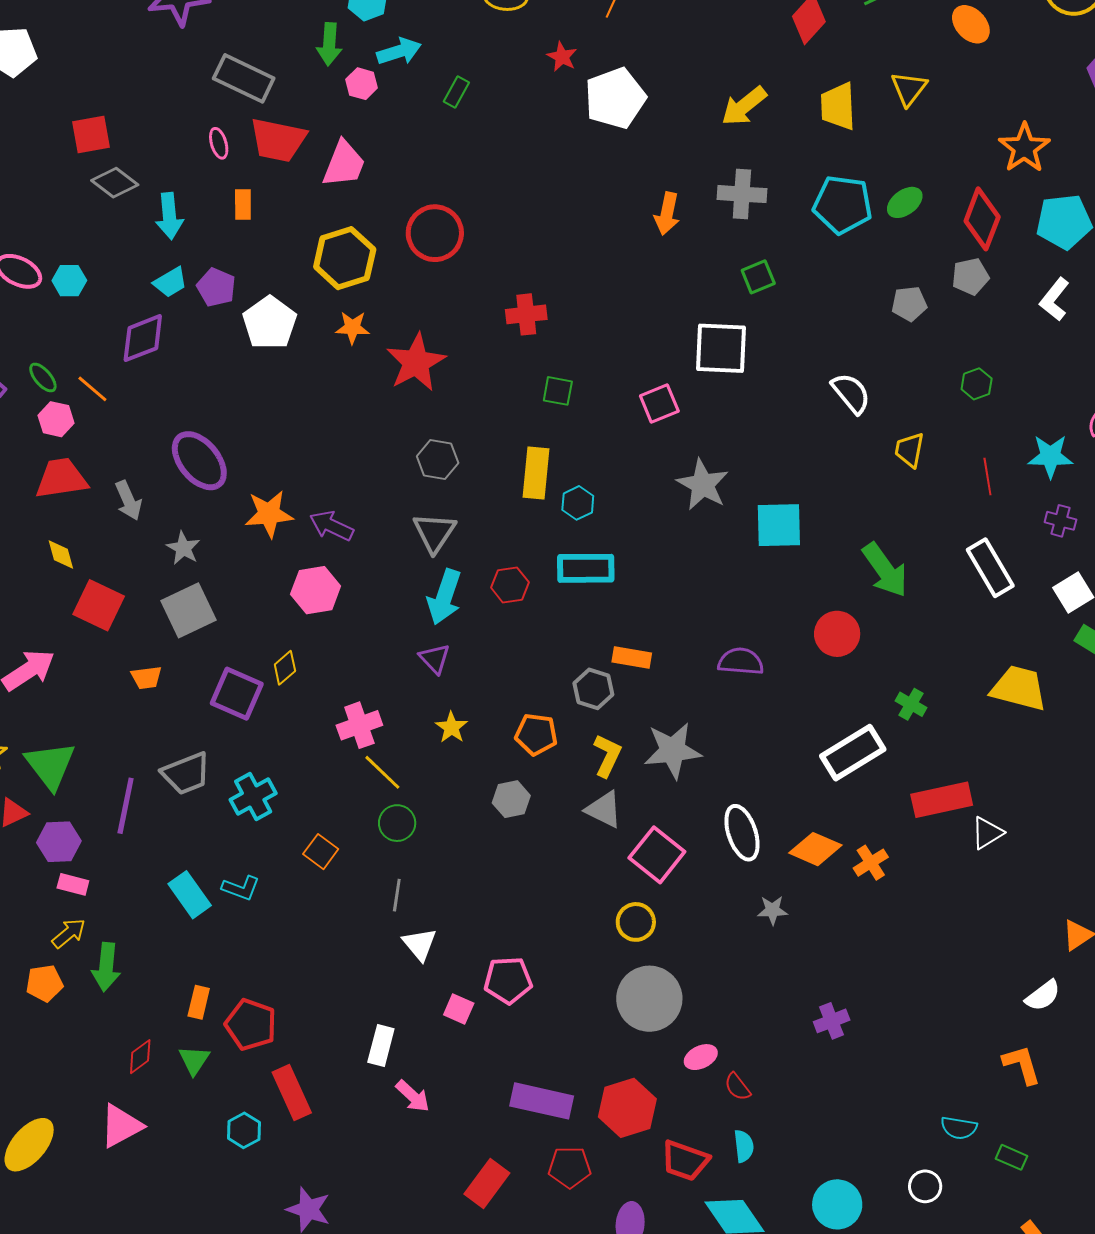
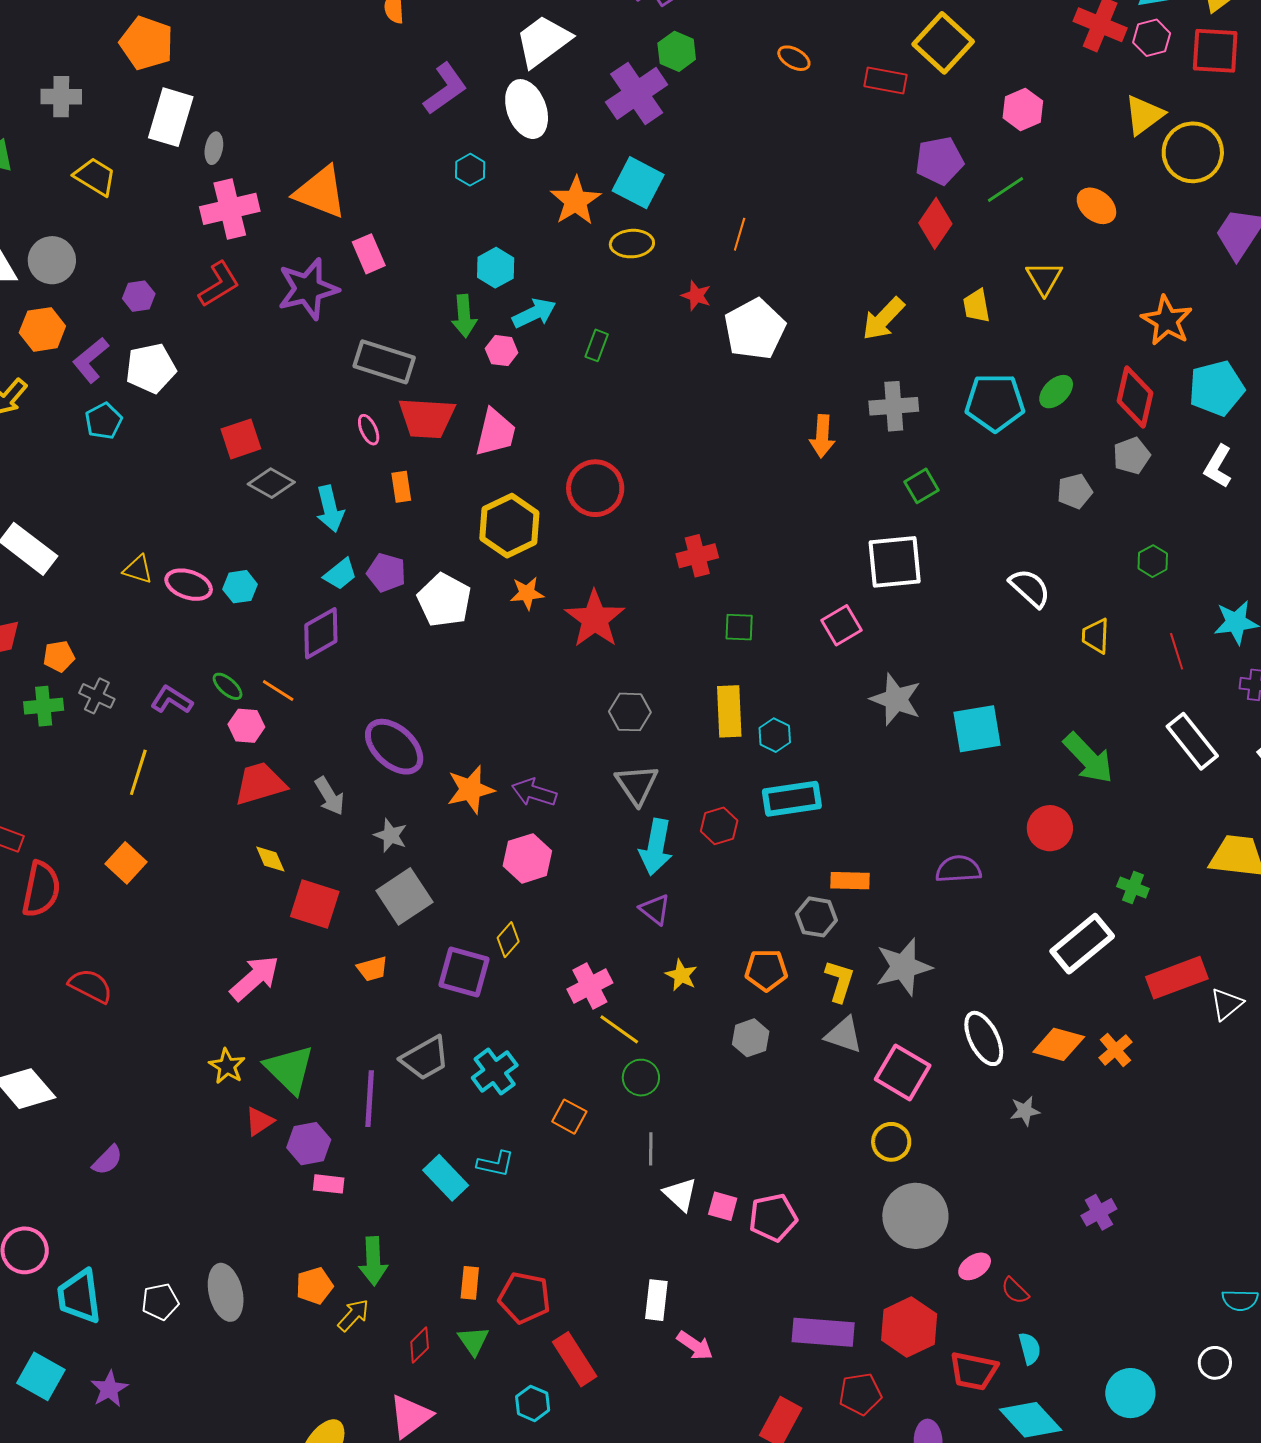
yellow trapezoid: (838, 106) -> (977, 306), size x0.7
yellow arrow: (69, 933) -> (353, 1315), moved
pink square: (459, 1009) -> (723, 1206), moved

